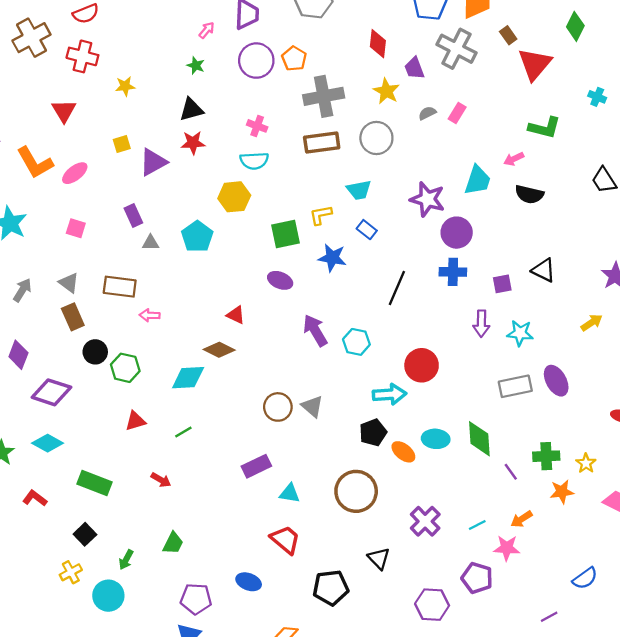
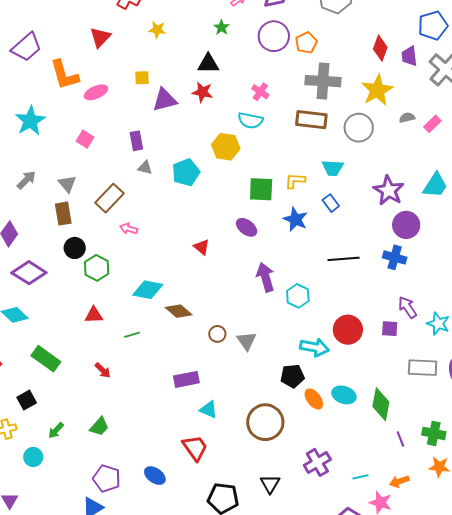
purple trapezoid: (414, 68) -> (409, 56), moved
yellow star: (386, 91) -> (377, 90), size x1.4
purple square: (502, 284) -> (390, 329), moved
brown rectangle: (120, 287) -> (109, 198), turned -68
black line: (397, 288) -> (344, 259), turned 48
purple arrow: (481, 324) -> (407, 307), turned 130
brown diamond: (219, 350) -> (179, 311), moved
brown circle: (278, 407) -> (217, 334), size x0.7
cyan circle: (108, 596) -> (33, 457), size x0.7

